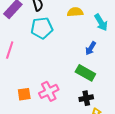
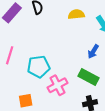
cyan pentagon: (42, 28) -> (39, 67), moved
pink cross: (49, 91) -> (57, 85), moved

